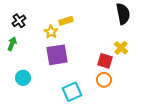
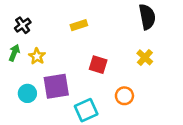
yellow star: (51, 32) -> (37, 56), moved
purple square: (57, 55) -> (56, 86), moved
red square: (105, 61) -> (98, 65), moved

